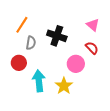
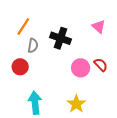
red semicircle: (92, 48) -> (101, 65), moved
cyan arrow: (39, 81) -> (35, 103), moved
yellow star: (64, 86) -> (76, 104), moved

